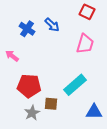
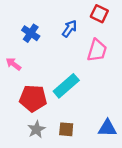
blue arrow: (52, 25) -> (70, 29), moved, turned -98
cyan rectangle: (75, 85) -> (66, 86), moved
brown square: (51, 104) -> (66, 129), moved

